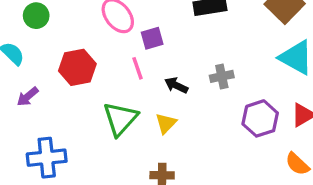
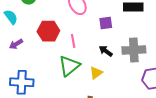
purple square: (152, 38) -> (106, 23), moved
pink line: (137, 68) -> (73, 41), moved
gray cross: (222, 76) -> (134, 50), size x1.6

